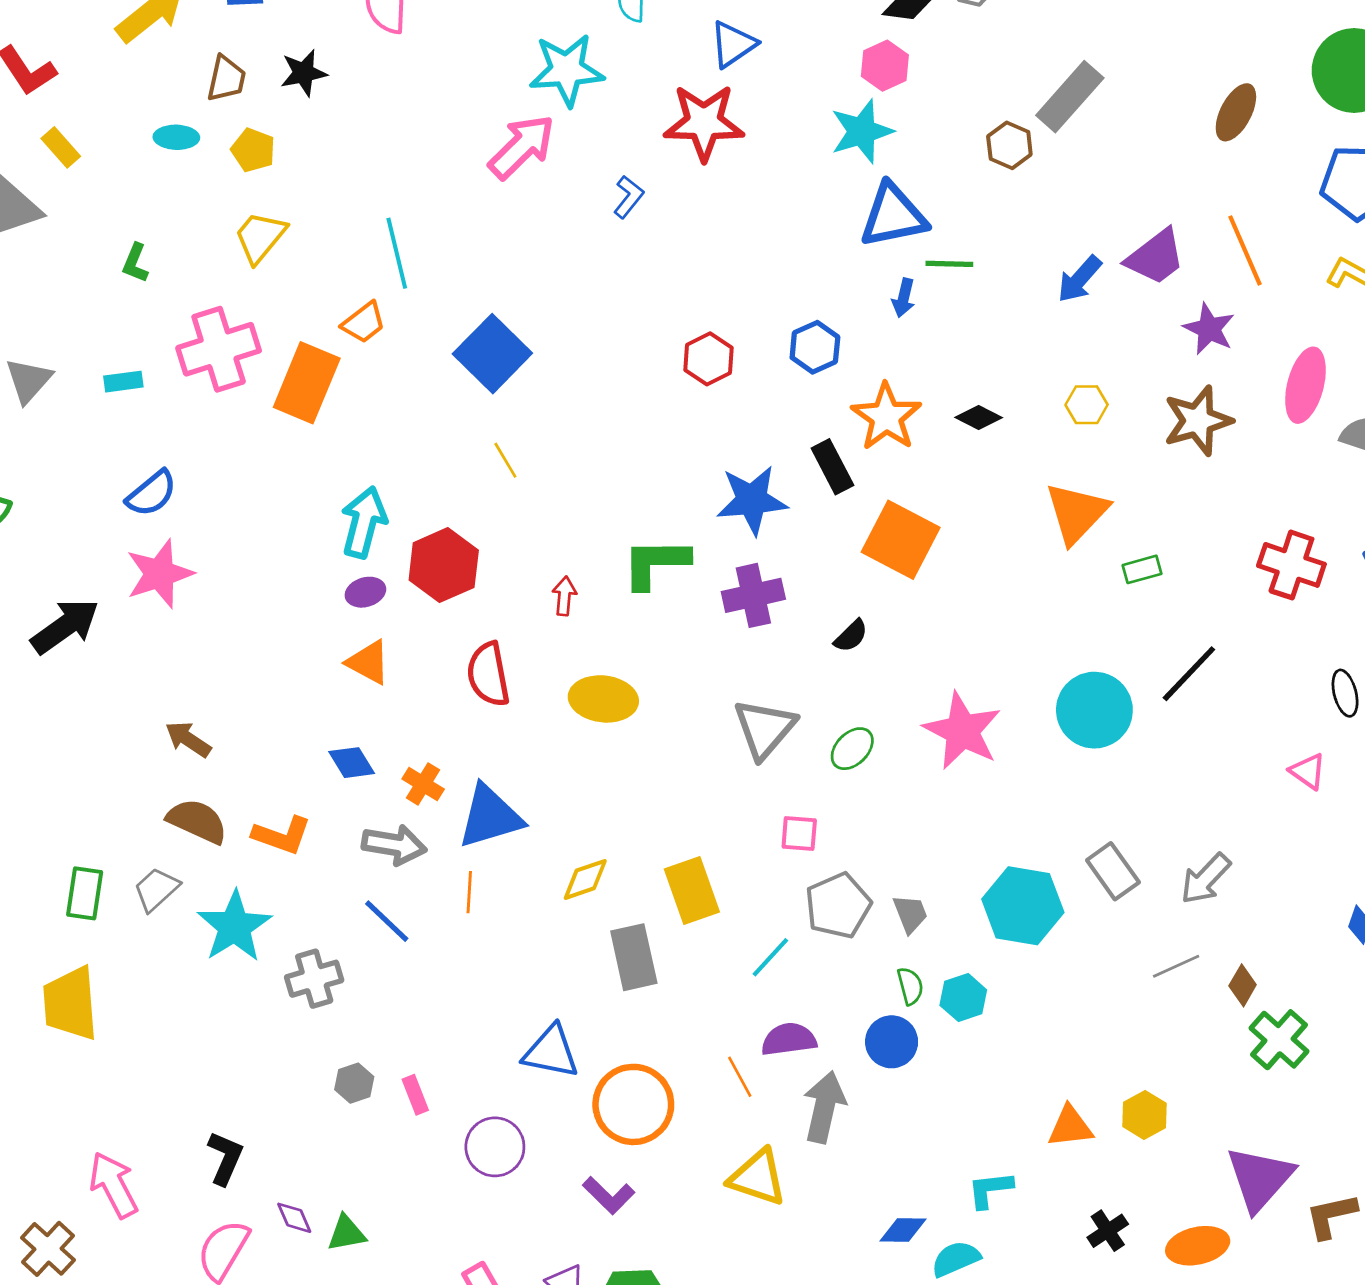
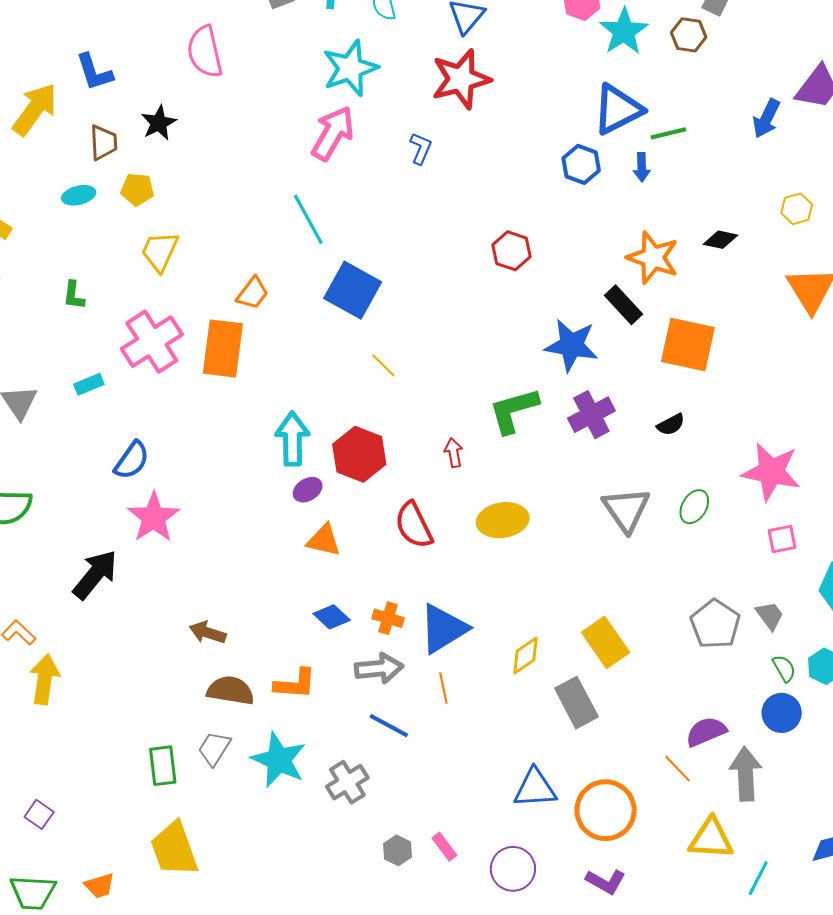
cyan star: (862, 131) -> (624, 31), moved
cyan line: (397, 253) -> (308, 219), moved
blue hexagon: (815, 347) -> (581, 164), moved
blue star: (752, 500) -> (571, 345), turned 30
black semicircle: (851, 636) -> (671, 425), turned 32
pink square: (799, 833) -> (782, 539), moved
cyan line: (770, 957) -> (758, 878), moved

